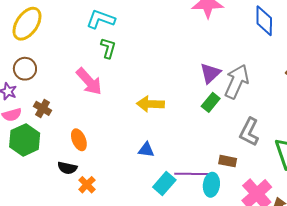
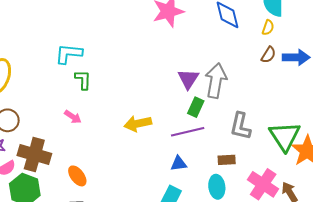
pink arrow: (89, 81) -> (73, 117), size x0.6
brown cross: (43, 108) -> (34, 155), size x1.8
blue triangle: (146, 150) -> (179, 164), moved
purple line: (191, 174) -> (188, 132), moved

